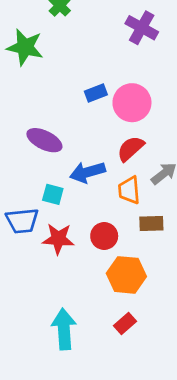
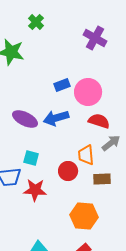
red semicircle: (131, 149) -> (99, 121), moved, turned 60
blue arrow: (87, 172) -> (56, 118), moved
red circle: (104, 236) -> (68, 171), moved

